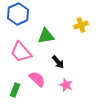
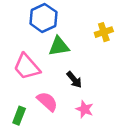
blue hexagon: (18, 14) -> (43, 18), moved

